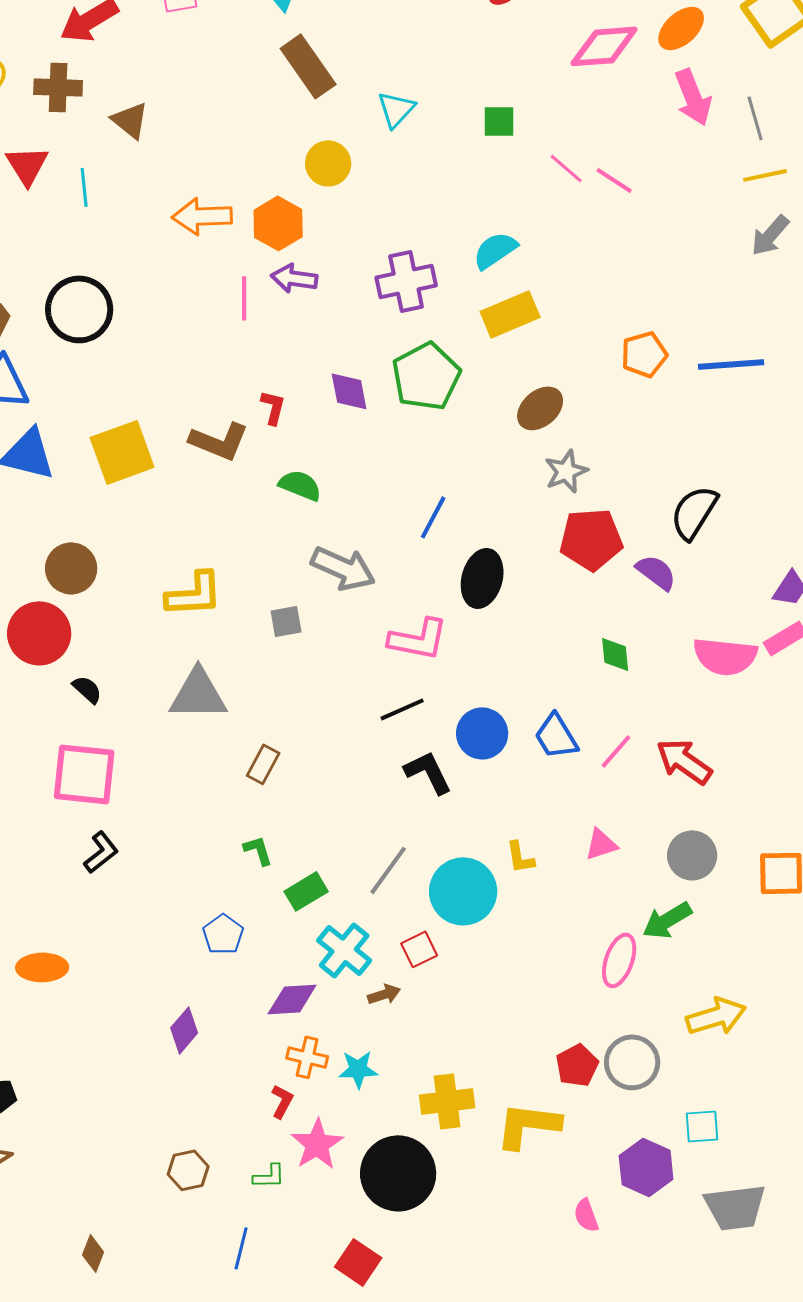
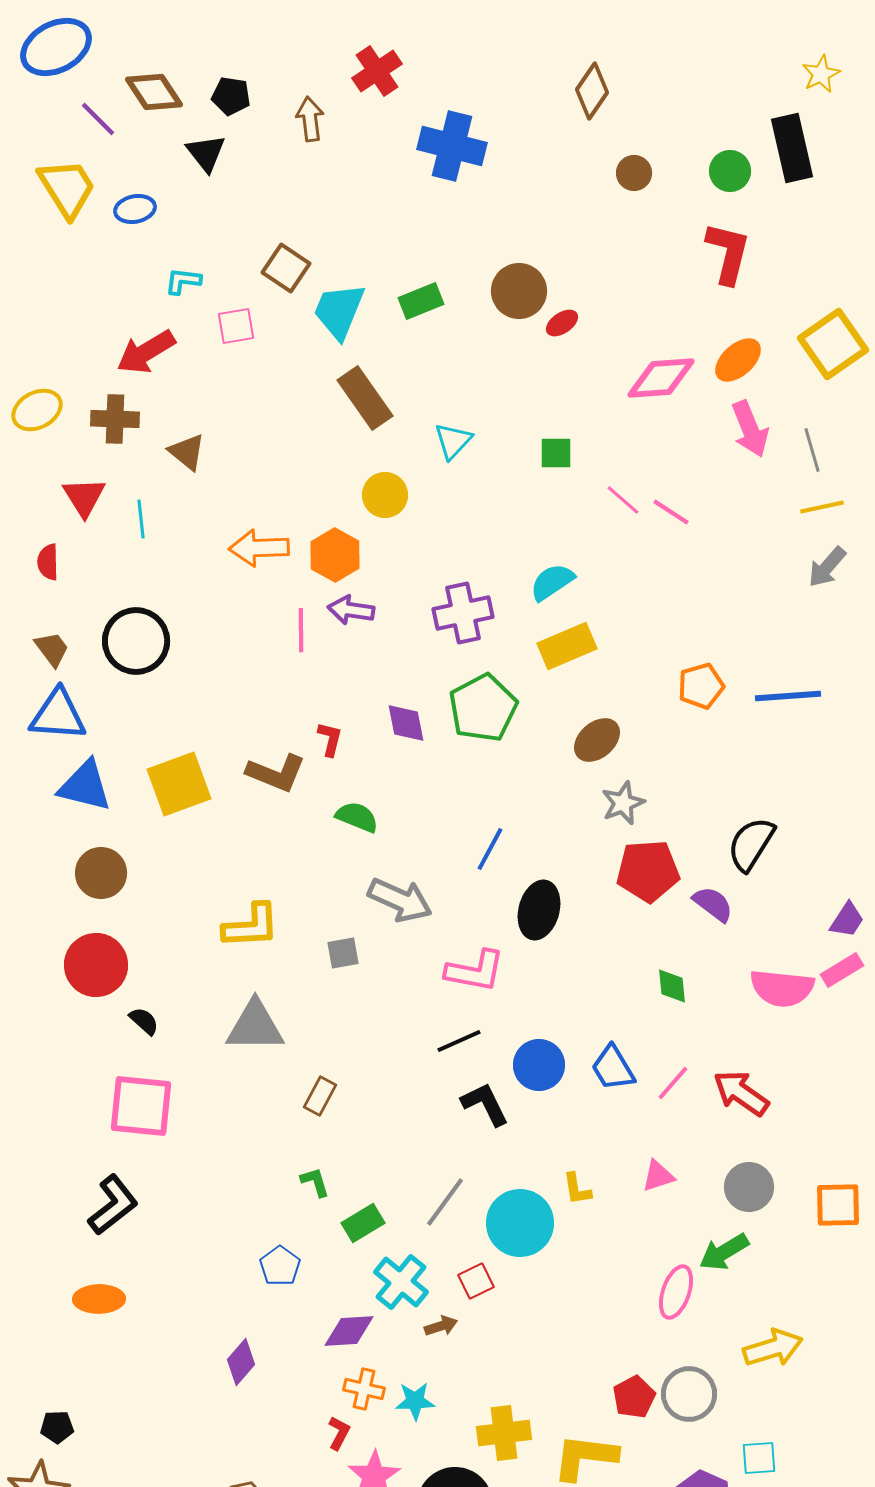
brown circle: (71, 568) -> (101, 873), moved
black L-shape: (101, 852) -> (113, 1205), moved, size x1.4

